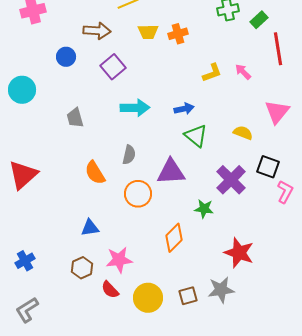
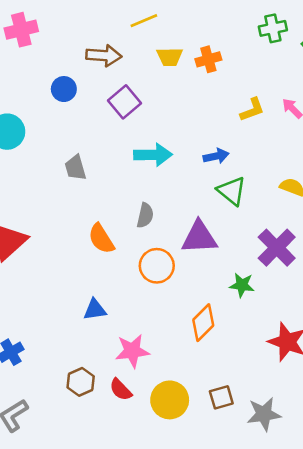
brown hexagon: (82, 268) -> (81, 382), moved
gray star: (221, 290) -> (264, 414), moved

